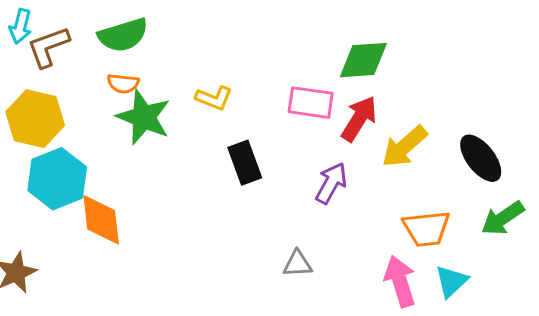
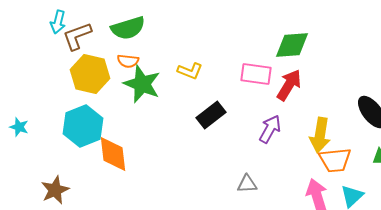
yellow hexagon: (35, 119) -> (90, 74), moved
yellow arrow: (404, 146) -> (320, 135), moved, turned -40
black rectangle: (245, 163) -> (211, 115), turned 72

